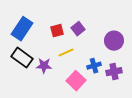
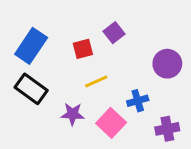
purple square: (78, 29) -> (114, 33), moved
purple star: (44, 66) -> (73, 114), moved
purple cross: (114, 72) -> (167, 129), moved

